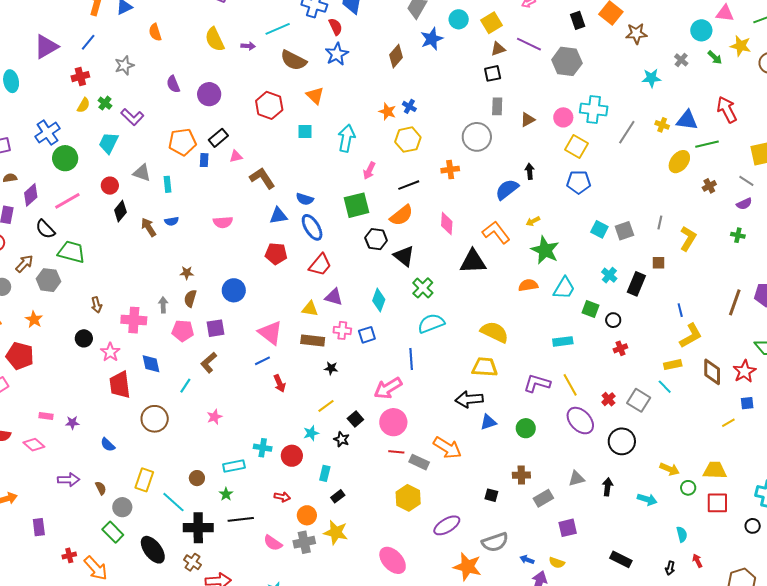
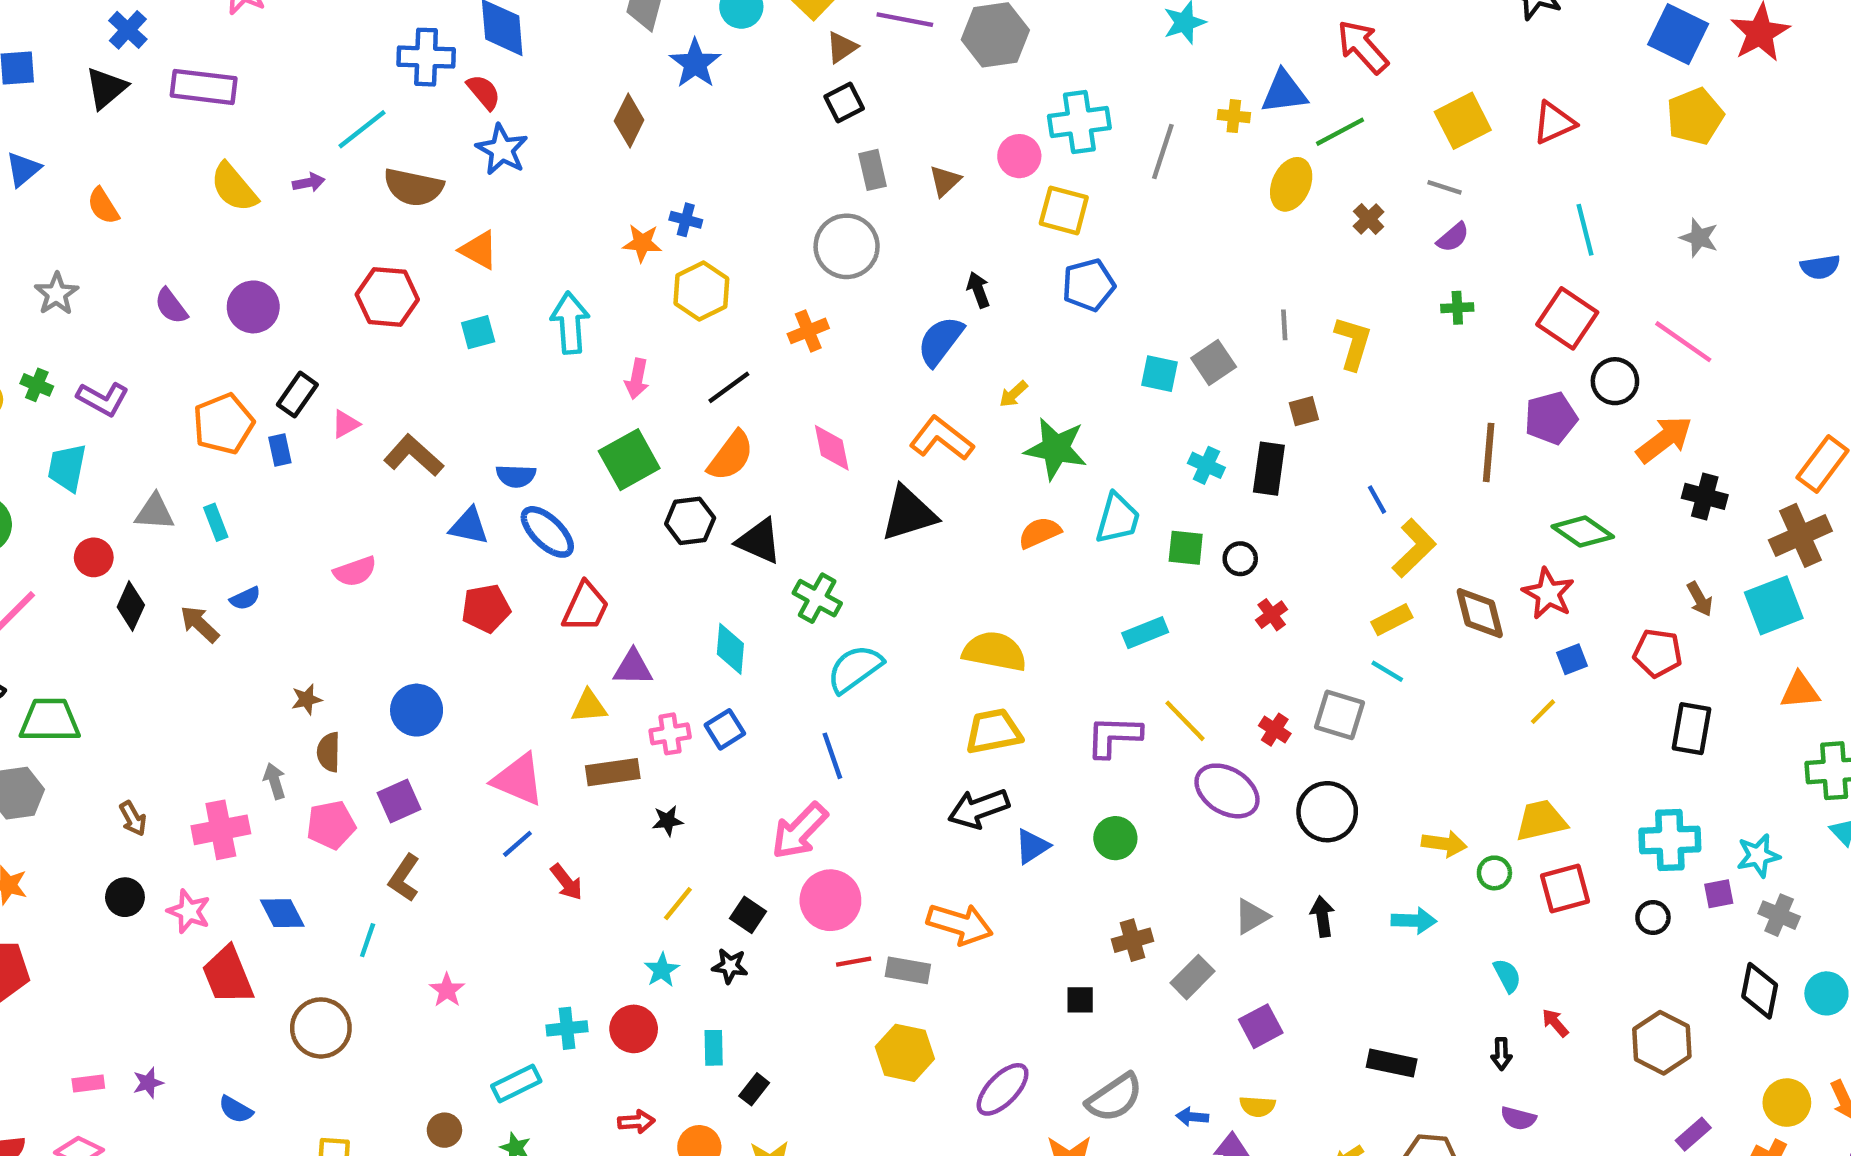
blue triangle: (278, 216) -> (469, 526), turned 36

